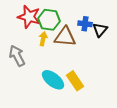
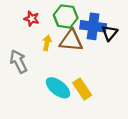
red star: (29, 17) -> (32, 19), size x0.6
green hexagon: (49, 20) -> (66, 16), moved
blue cross: (85, 24) -> (93, 26), size x1.6

